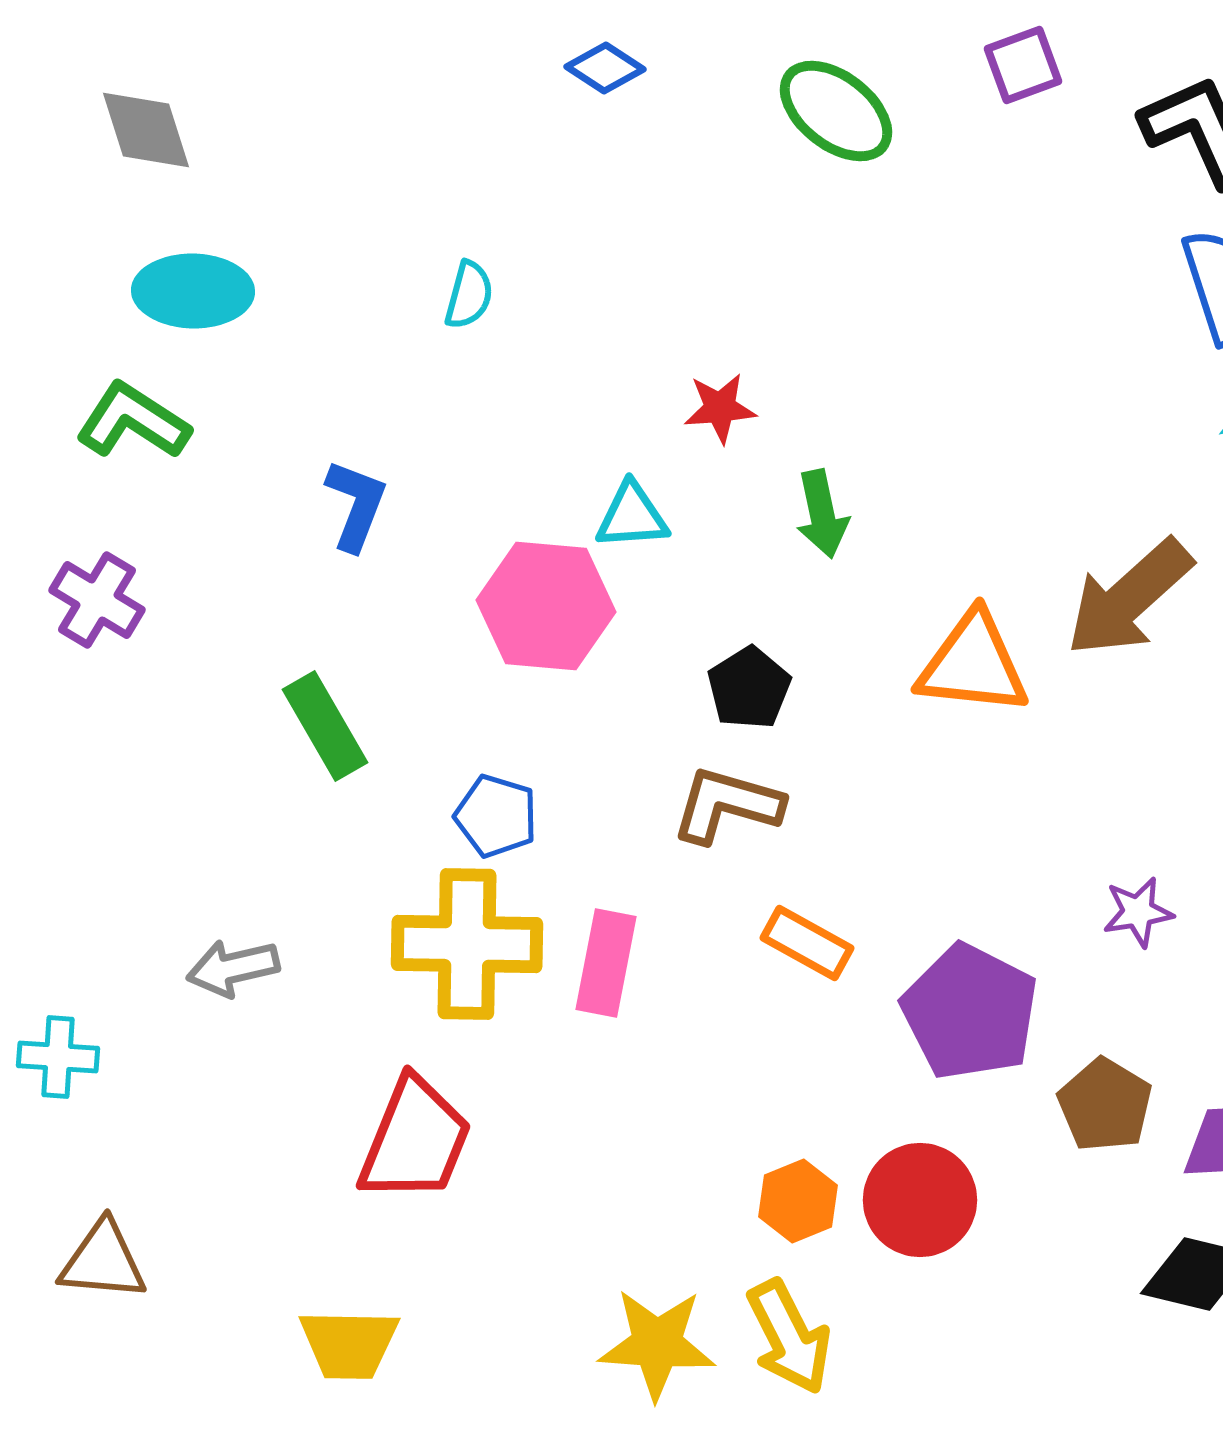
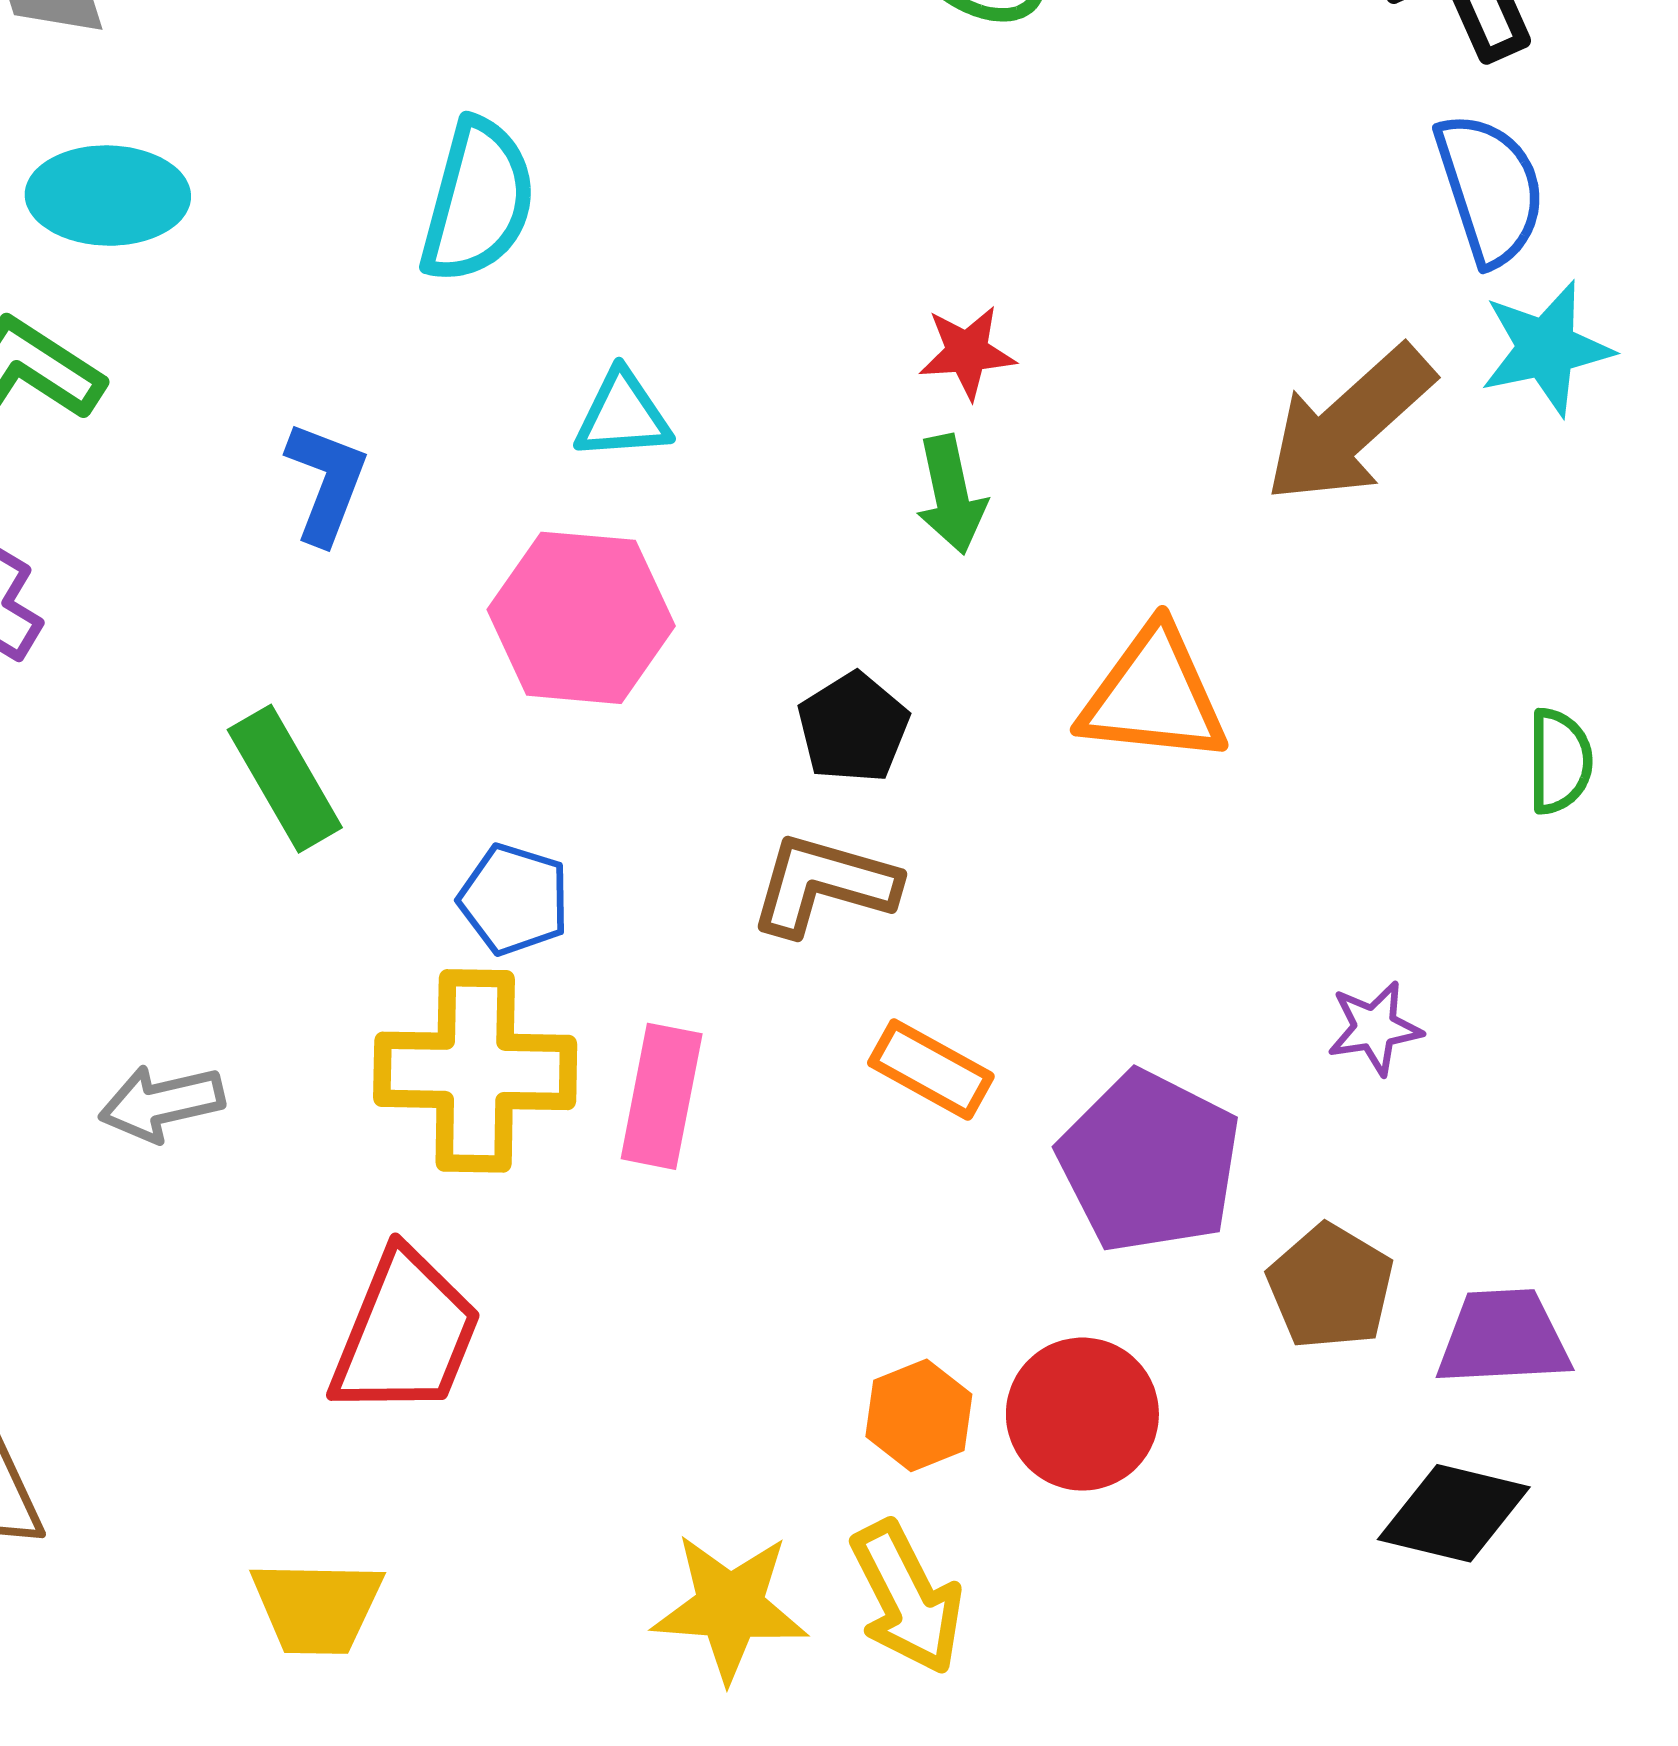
cyan semicircle: (469, 295) -> (478, 201), size x1.8
red star: (720, 408) -> (967, 352), moved
cyan triangle: (632, 516) -> (623, 415), moved
brown arrow: (1129, 598) -> (1349, 425), moved

